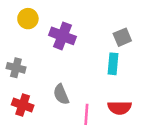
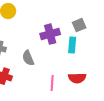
purple cross: (62, 36) -> (50, 34), moved, turned -36
gray semicircle: (61, 94) -> (28, 58), moved

